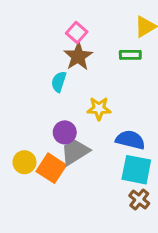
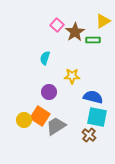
brown star: (78, 56) -> (75, 32), moved
gray trapezoid: (75, 152) -> (56, 126), moved
yellow circle: (24, 162) -> (24, 120), moved
brown cross: (139, 200) -> (89, 135), moved

